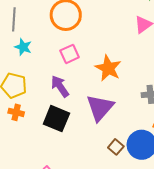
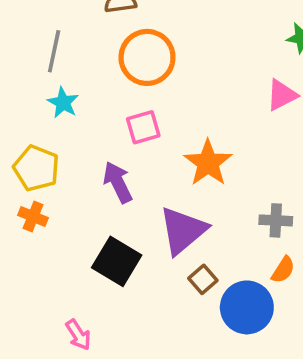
black square: (56, 119) -> (117, 261), moved
brown square: (116, 147) -> (203, 279), moved

